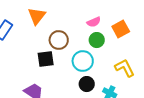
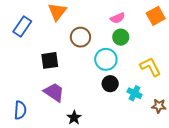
orange square: (121, 29) -> (156, 16), moved
black square: (46, 59) -> (50, 60), moved

